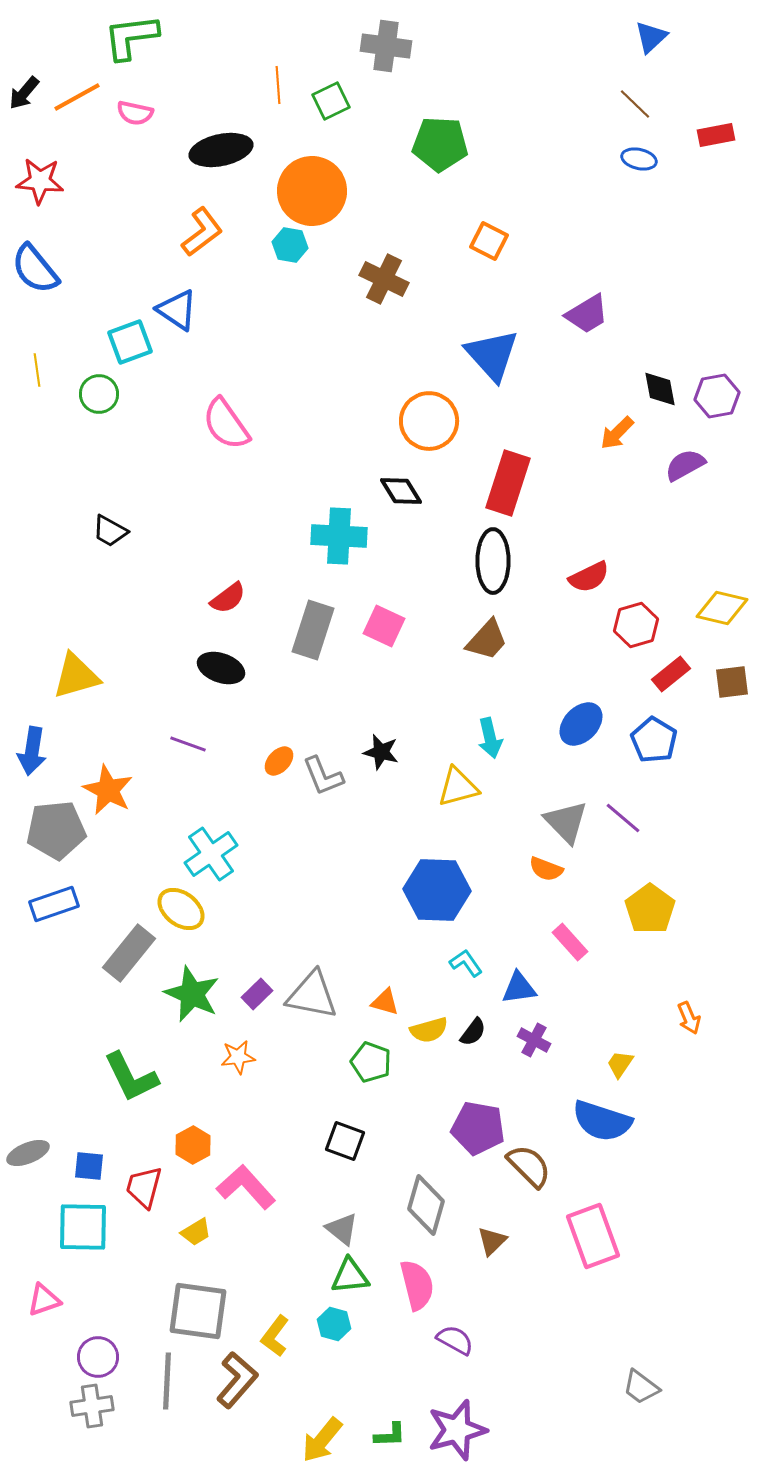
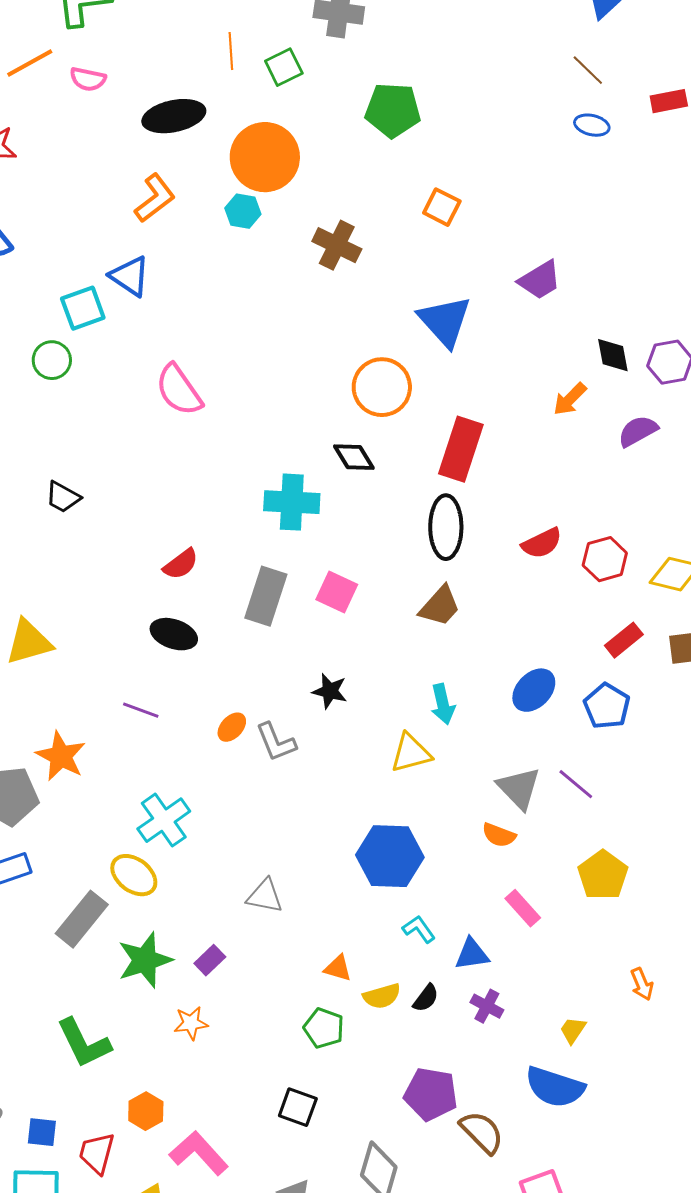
red hexagon: (636, 625) -> (605, 559), moved
black star: (381, 752) -> (330, 691), moved
green star: (192, 994) -> (145, 960), turned 30
gray triangle: (312, 995) -> (265, 896), moved, size x0.7

